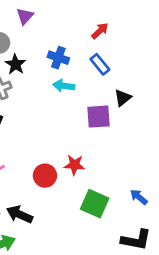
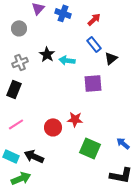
blue cross: (58, 58) -> (63, 13), moved
black star: (15, 64) -> (47, 54), moved
black triangle: (123, 98) -> (111, 58), moved

